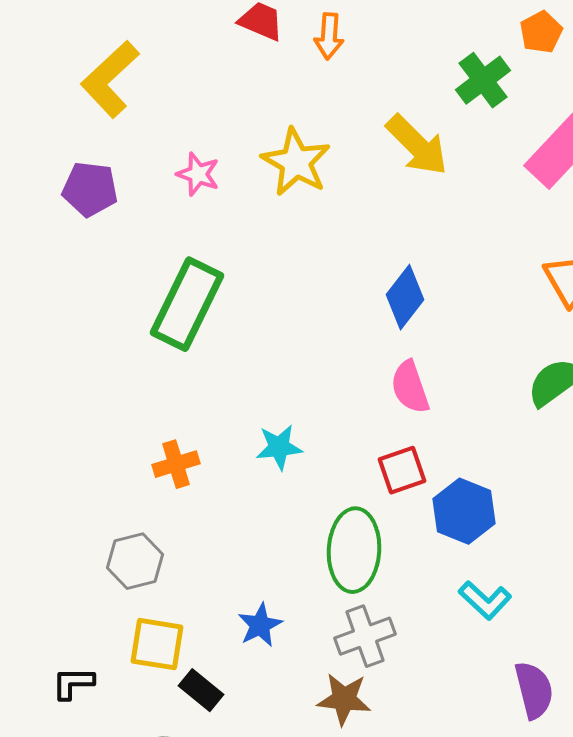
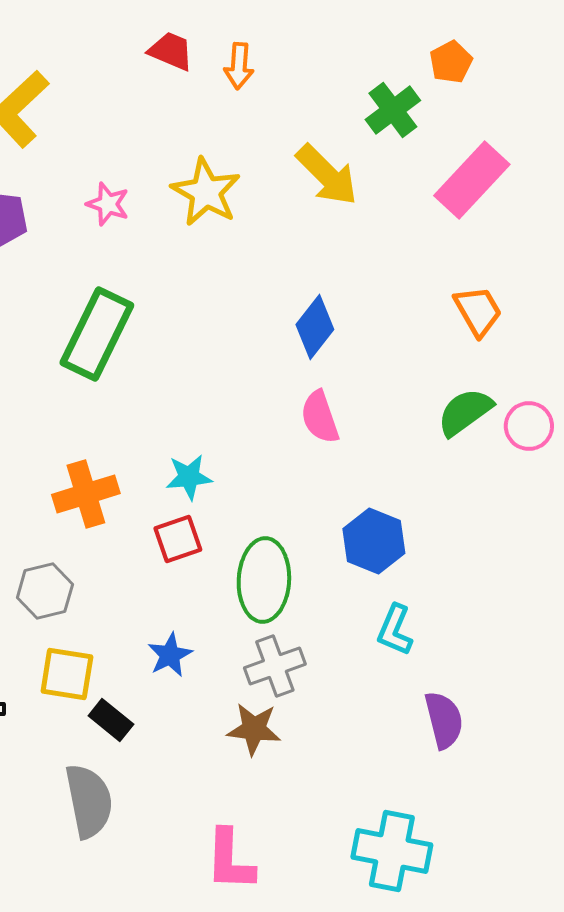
orange cross: (176, 464) -> (86, 494), size x1.4
red square: (402, 470) -> (178, 539), moved
cyan L-shape: (485, 600) -> (395, 630), turned 70

